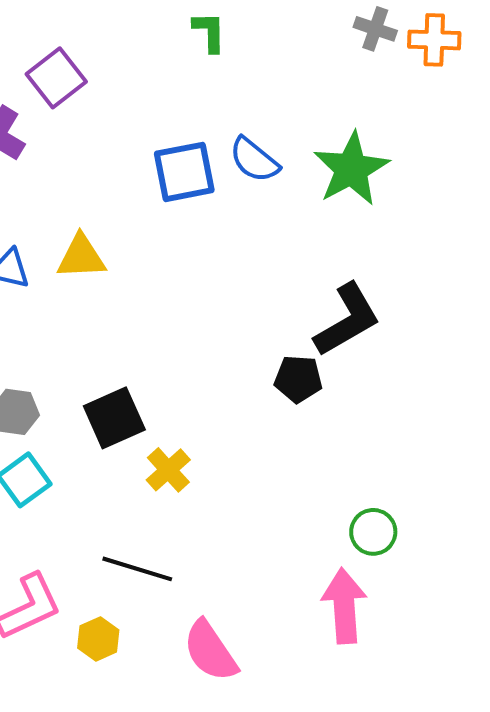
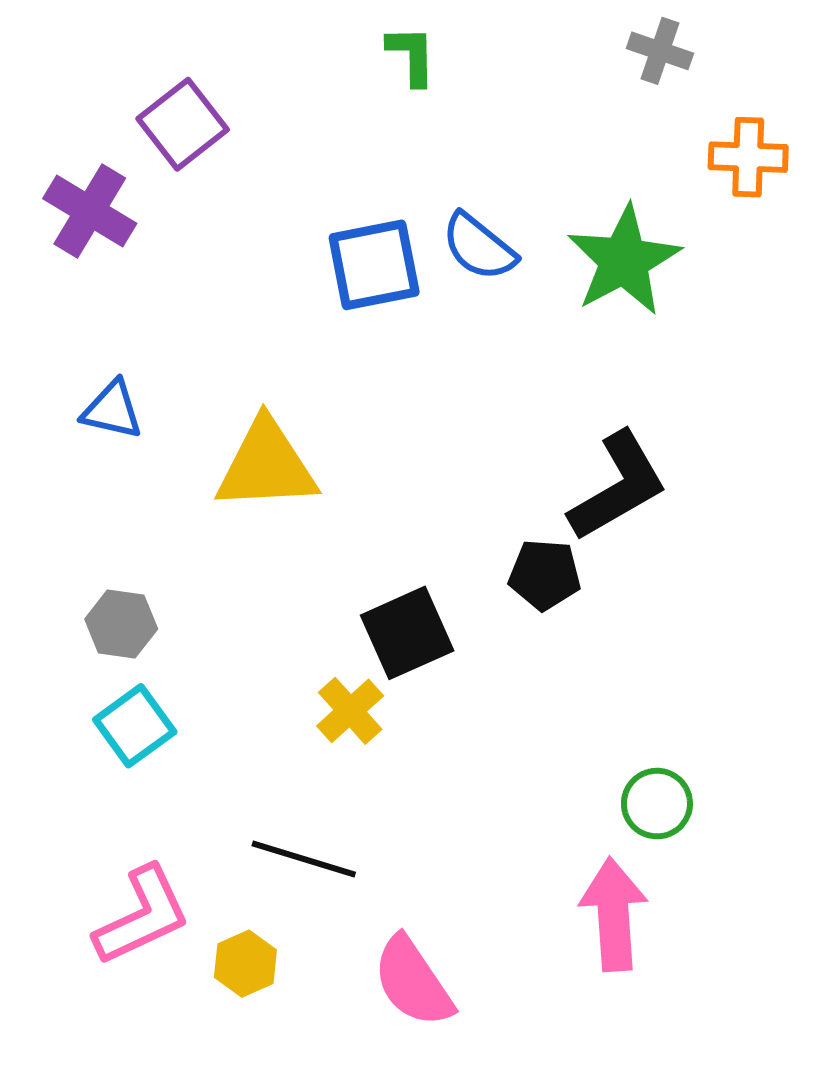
orange cross: (434, 40) -> (748, 157), moved
yellow triangle: (81, 257) -> (266, 465), moved, size x1.4
black square: (114, 418) -> (407, 633), moved

